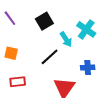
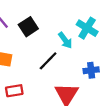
black square: (44, 21) -> (28, 27), moved

